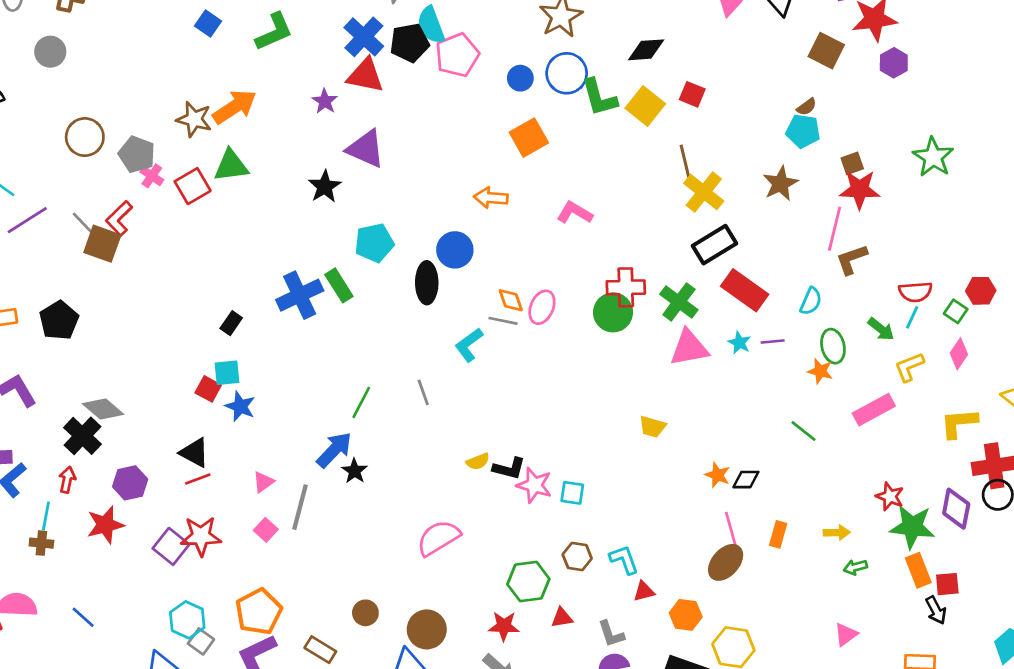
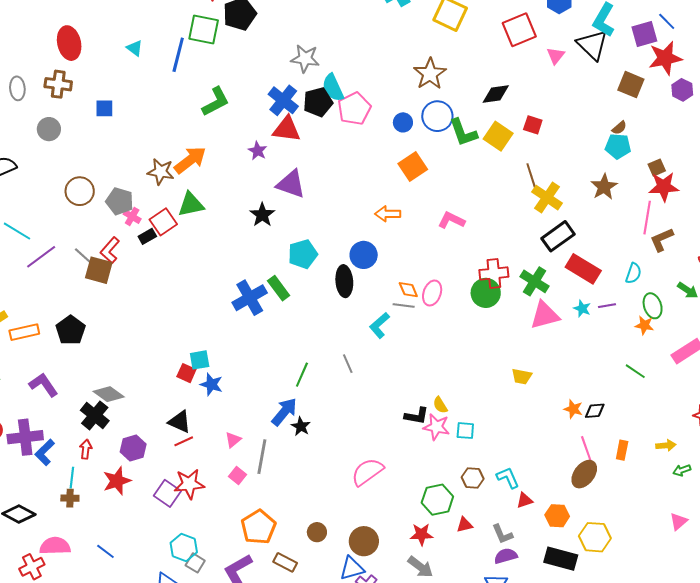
blue square: (208, 24) -> (104, 108), moved, turned -30
black rectangle: (231, 323) -> (147, 236), moved, turned 30
yellow semicircle: (478, 461) -> (440, 405), moved, turned 84
orange pentagon: (259, 612) -> (258, 527), moved

